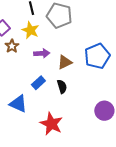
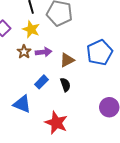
brown star: (12, 46) -> (24, 52), moved

